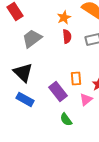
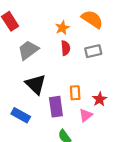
black triangle: (23, 72) -> (36, 84), moved
purple rectangle: (58, 91) -> (56, 107), turned 30

